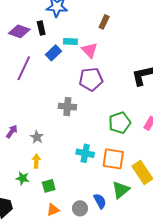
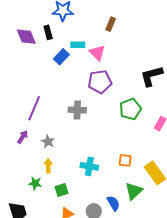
purple diamond: (19, 31) -> (26, 37), turned 50
purple line: (24, 68) -> (34, 108), moved
green pentagon: (120, 123) -> (130, 109), moved
cyan cross: (85, 153) -> (89, 166), moved
orange square: (113, 159) -> (125, 160), size x0.6

